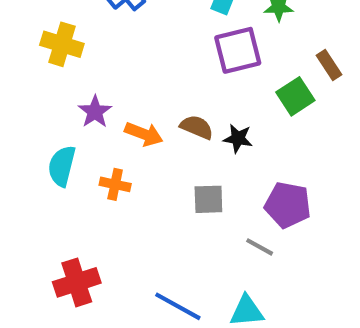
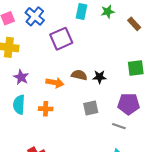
purple square: (238, 50) -> (61, 39), moved
brown rectangle: (329, 65) -> (134, 24), moved
green square: (295, 96) -> (136, 68), moved, turned 36
purple star: (95, 112) -> (21, 77), moved

